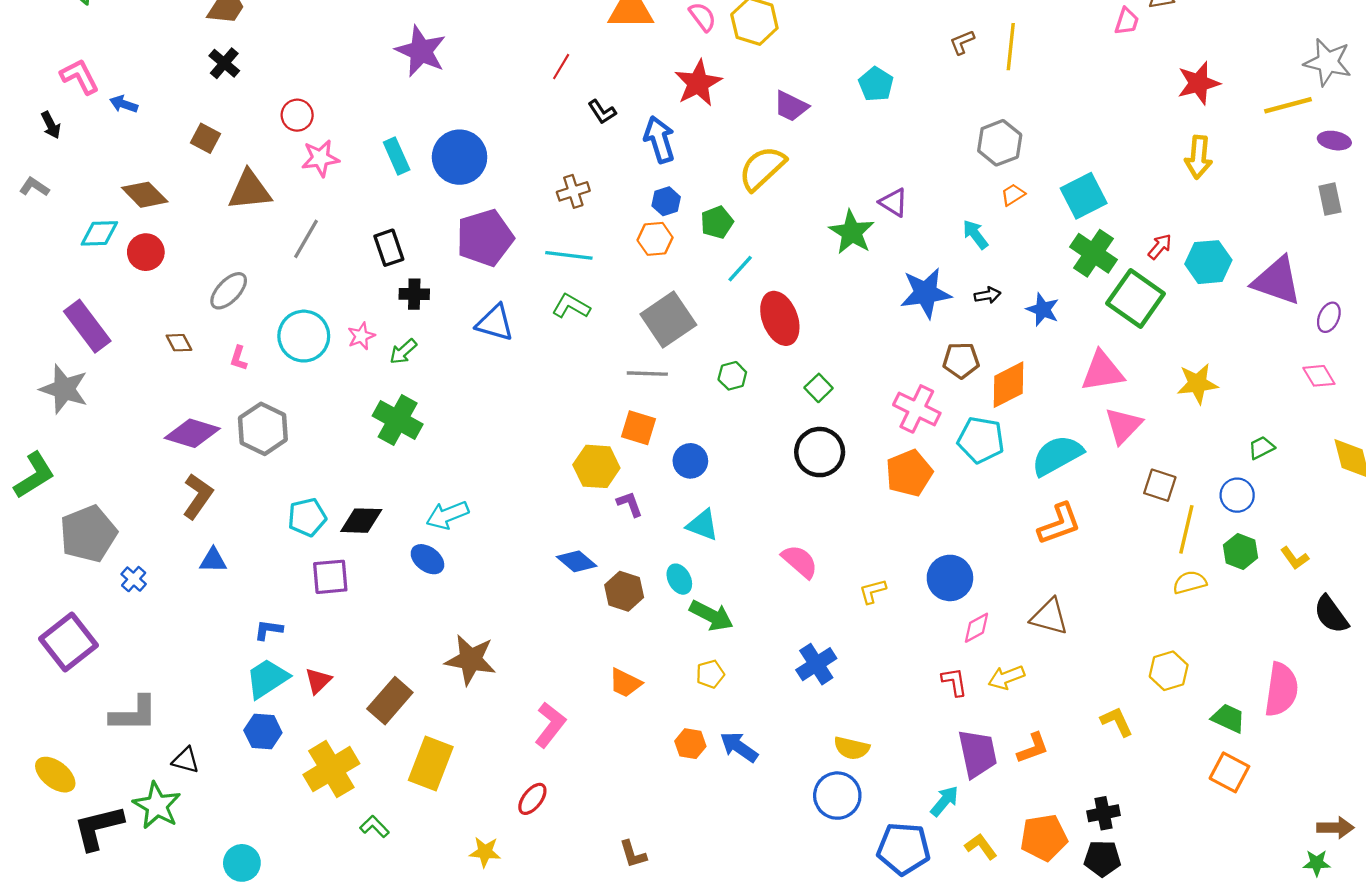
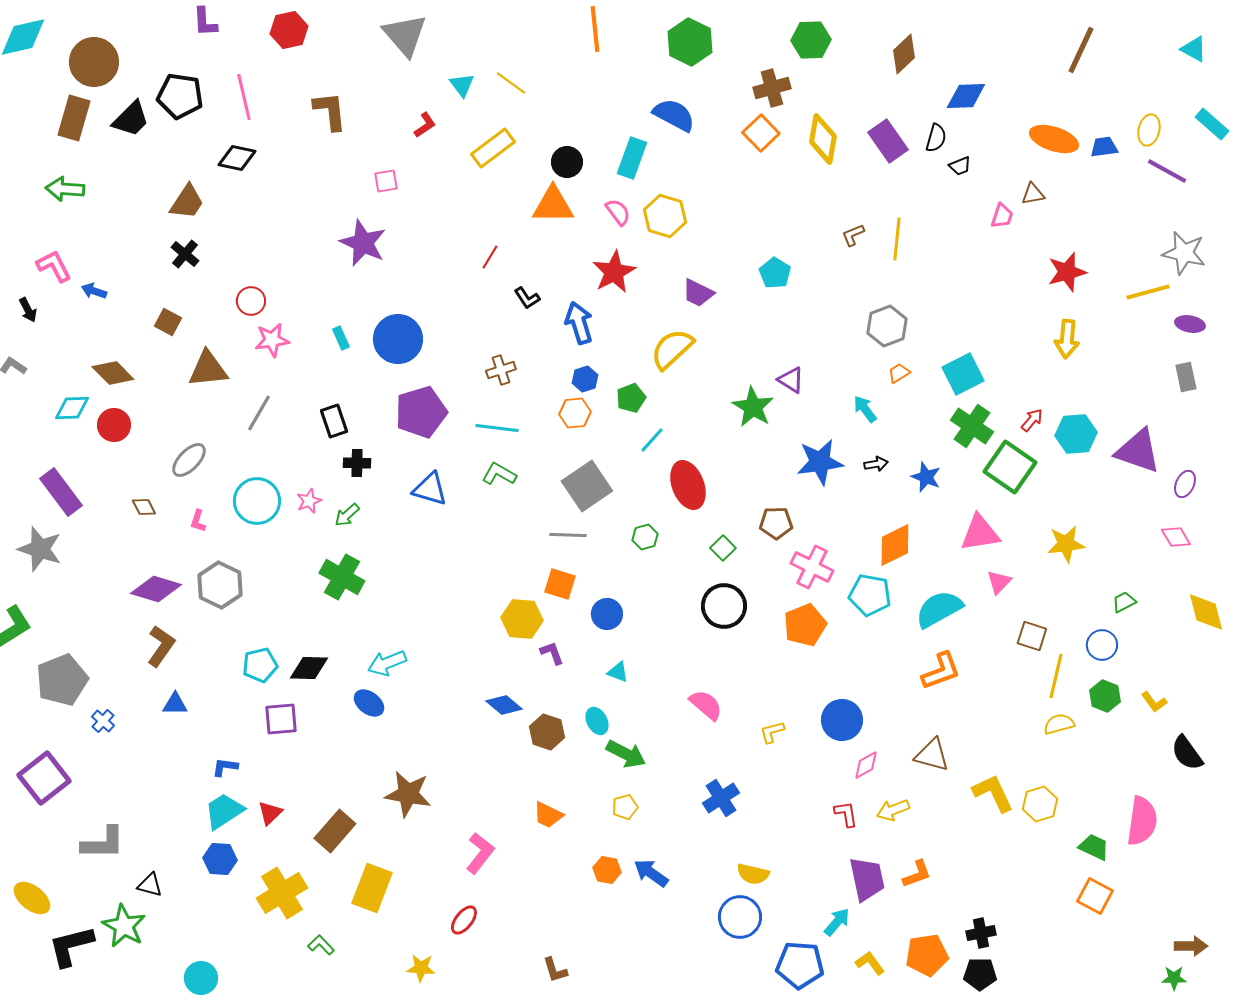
cyan rectangle: (397, 156) -> (341, 338), size x0.7
brown pentagon: (961, 360) -> (776, 523), moved
pink triangle: (1123, 426) -> (999, 582), size x0.7
cyan triangle: (703, 525) -> (618, 672), size x0.7
yellow L-shape: (1117, 722) -> (993, 793), moved, size x1.4

